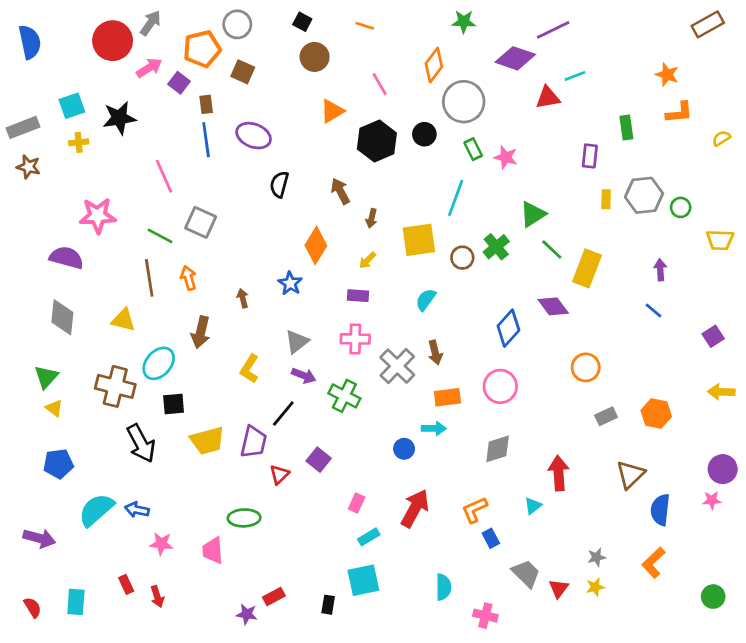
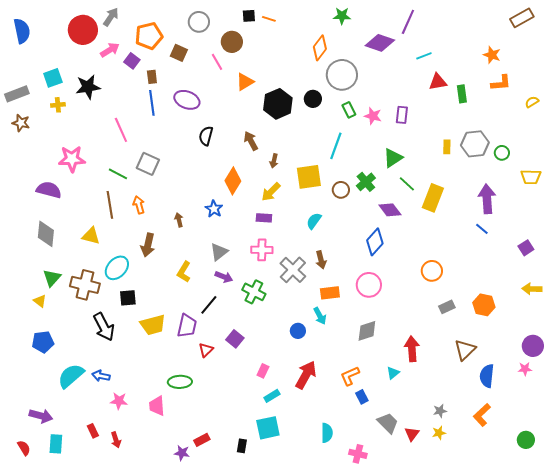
black square: (302, 22) -> (249, 16), moved, turned -32
gray circle: (237, 24) -> (199, 22), moved
purple line: (553, 30) -> (408, 22), turned -40
pink line: (380, 84) -> (217, 62), moved
red triangle: (548, 98) -> (438, 82), moved
purple rectangle: (590, 156) -> (402, 115), moved
yellow arrow: (367, 260) -> (271, 192), size x1.5
purple arrow: (660, 270) -> (487, 199), size x1.8
purple diamond: (553, 306) -> (390, 210), moved
green triangle: (46, 377) -> (52, 278), moved
cyan arrow: (434, 428) -> (320, 316), turned 60
purple arrow: (39, 538) -> (41, 416), moved

